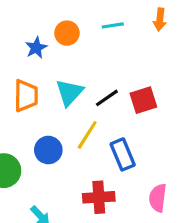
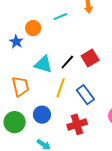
cyan triangle: (69, 92) -> (43, 64), turned -42
orange trapezoid: (26, 96) -> (20, 86), moved
blue circle: (48, 150) -> (42, 115), moved

